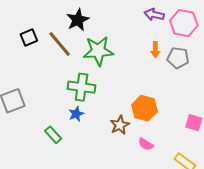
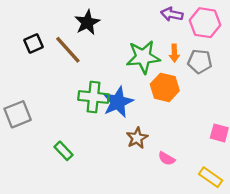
green star: (98, 51) -> (143, 57), moved
orange hexagon: (145, 108) -> (165, 87), moved
blue star: (76, 114) -> (118, 102), moved, size x1.8

